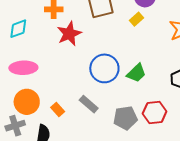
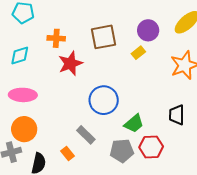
green trapezoid: (136, 73) -> (134, 124), moved
orange rectangle: (58, 109) -> (67, 154), moved

